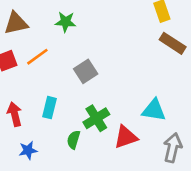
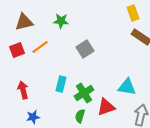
gray square: (86, 71) -> (85, 49), moved
cyan rectangle: (49, 108) -> (61, 84), moved
green semicircle: (74, 140) -> (80, 116), moved

